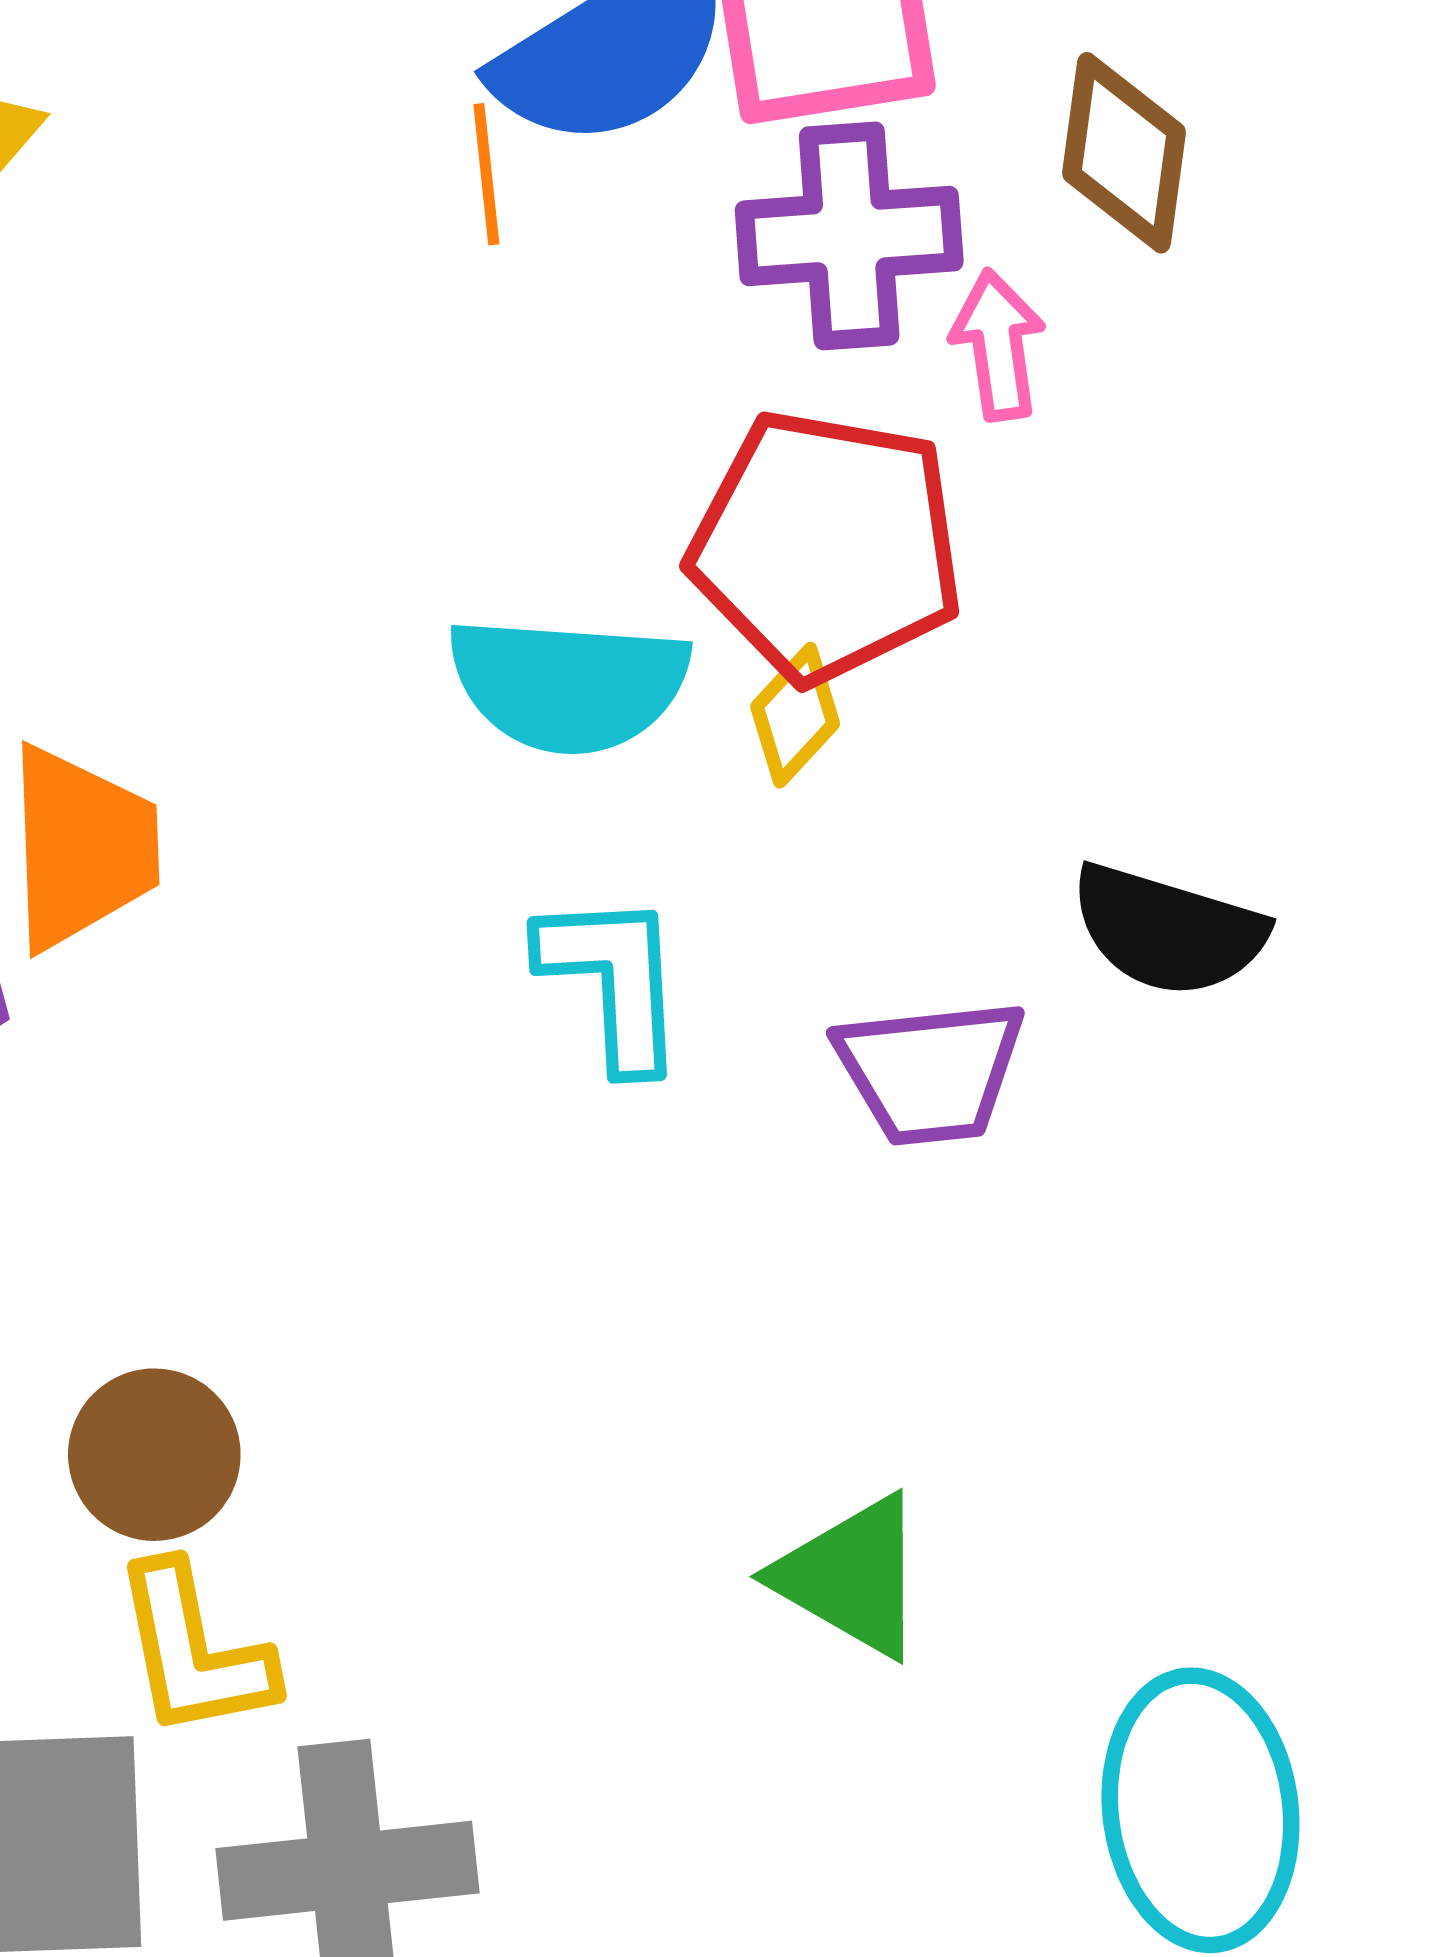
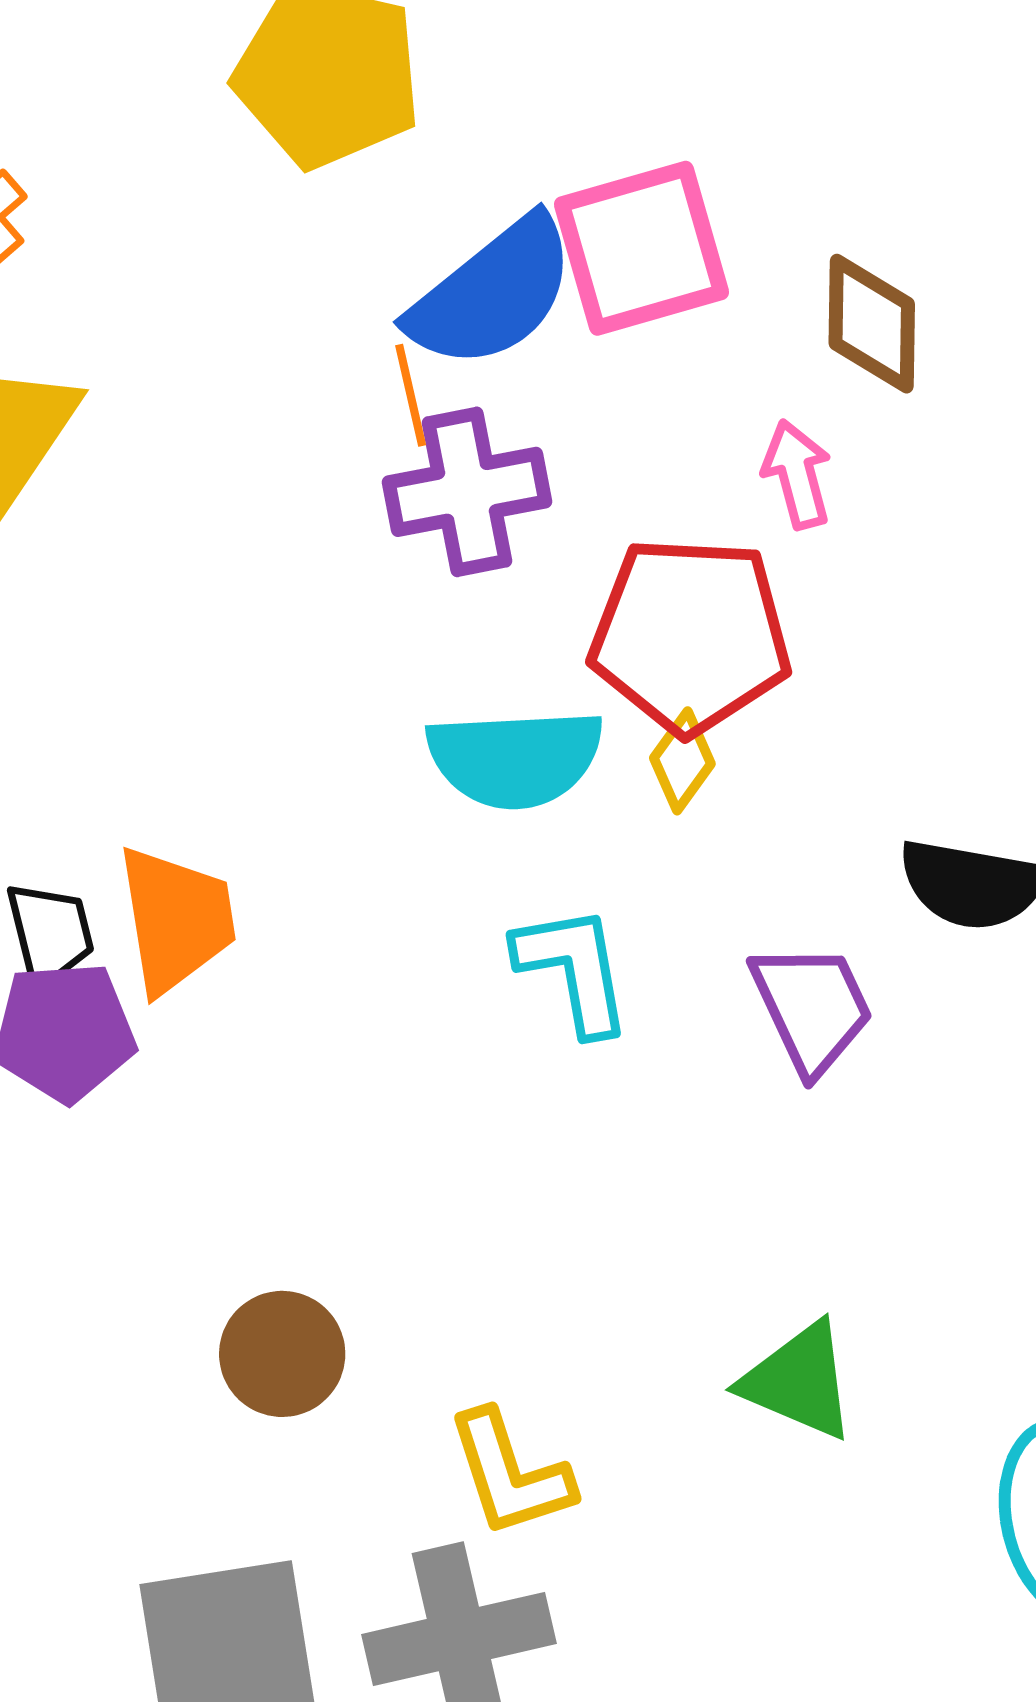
purple cross: (849, 236) -> (467, 492), moved
purple trapezoid: (930, 1072) -> (812, 1008), turned -102
yellow L-shape: (194, 1651) -> (510, 1474), moved

